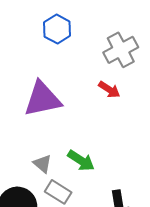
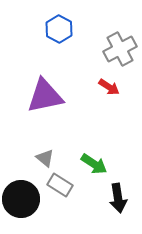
green arrow: (81, 161) -> (94, 164), moved

